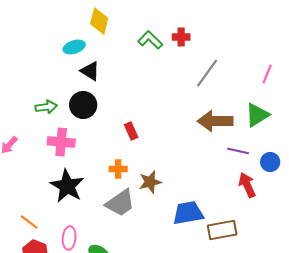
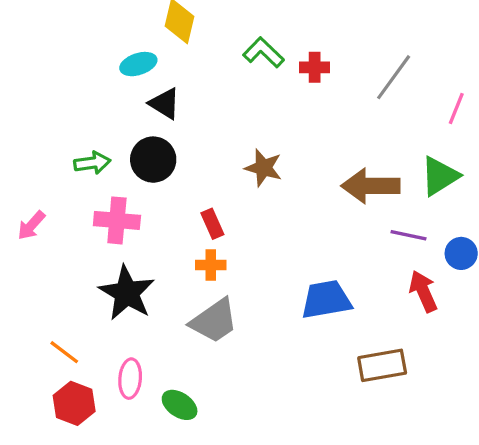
red cross: (181, 37) -> (315, 67), moved
gray line: (207, 73) -> (394, 77), moved
red rectangle: (131, 131) -> (212, 224), moved
brown star: (150, 182) -> (264, 168), moved, turned 30
blue trapezoid: (188, 213) -> (326, 300), moved

